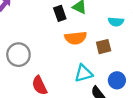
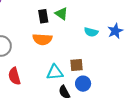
orange semicircle: (76, 38) -> (42, 39), moved
brown square: (104, 47) -> (76, 65), moved

